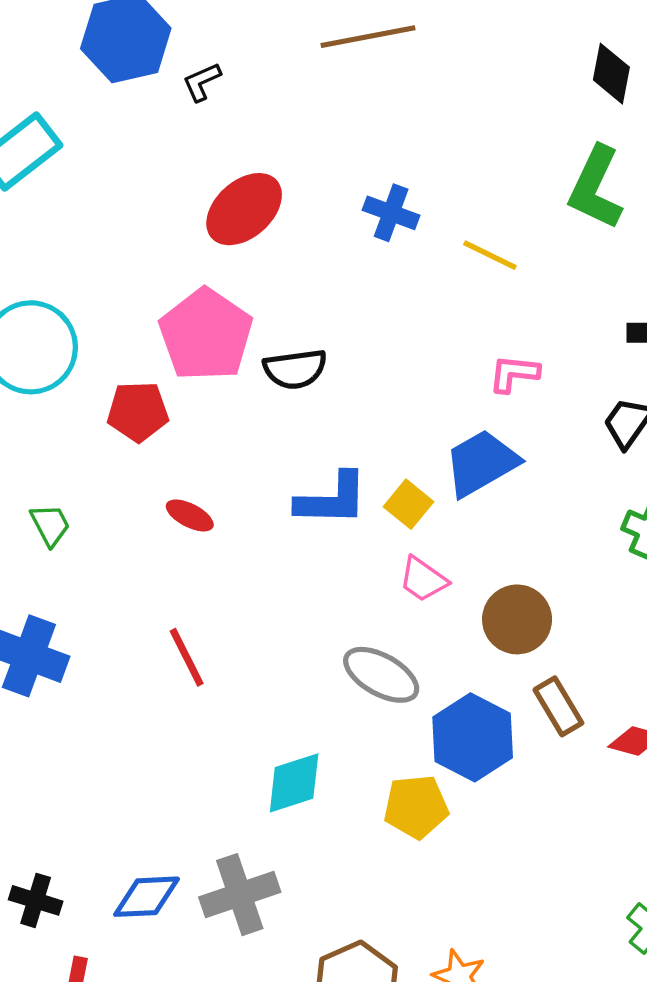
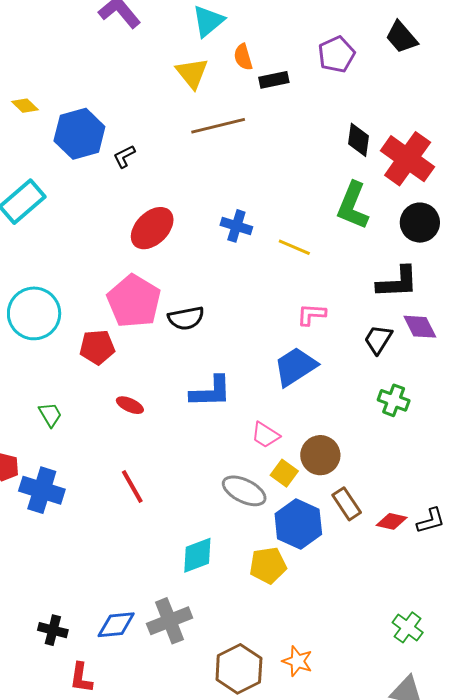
yellow square: (409, 504) -> (284, 473), moved

